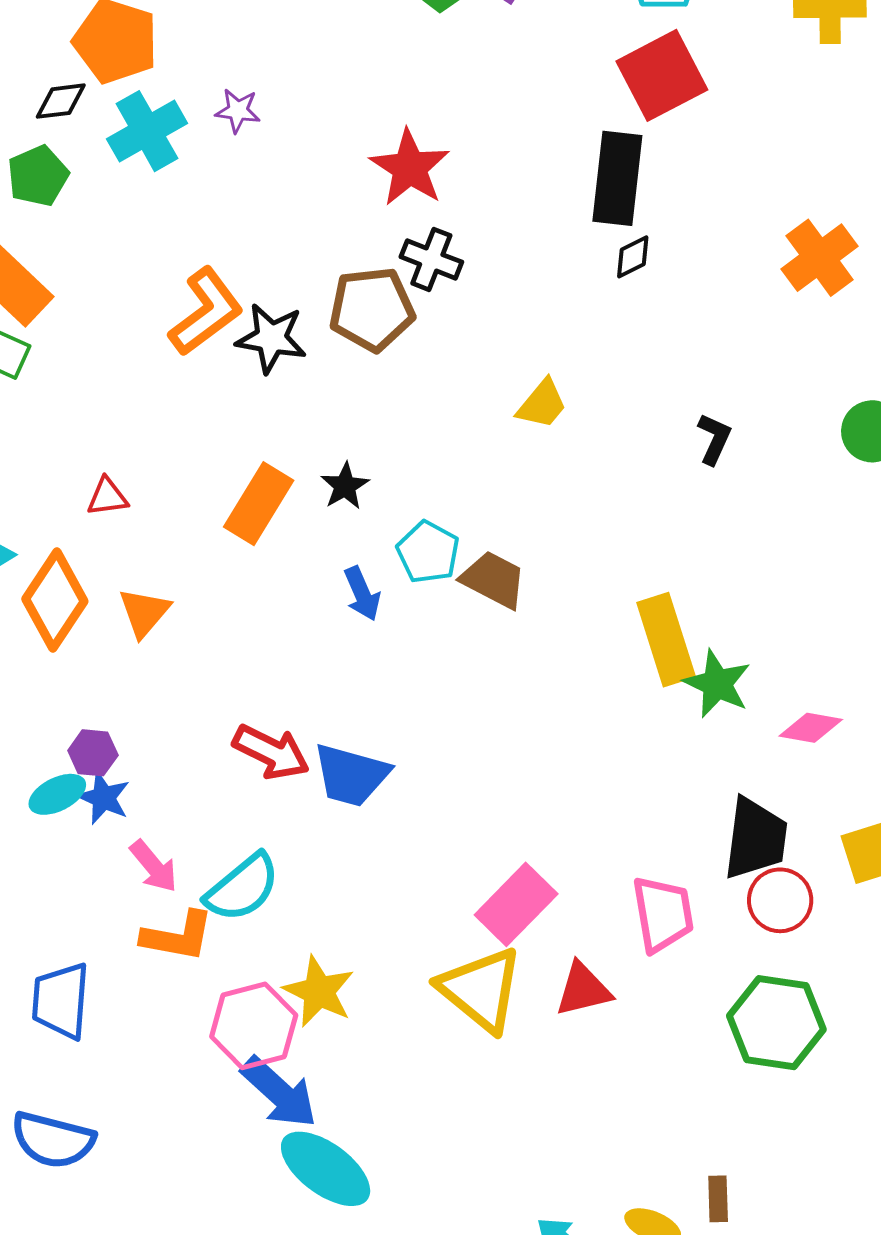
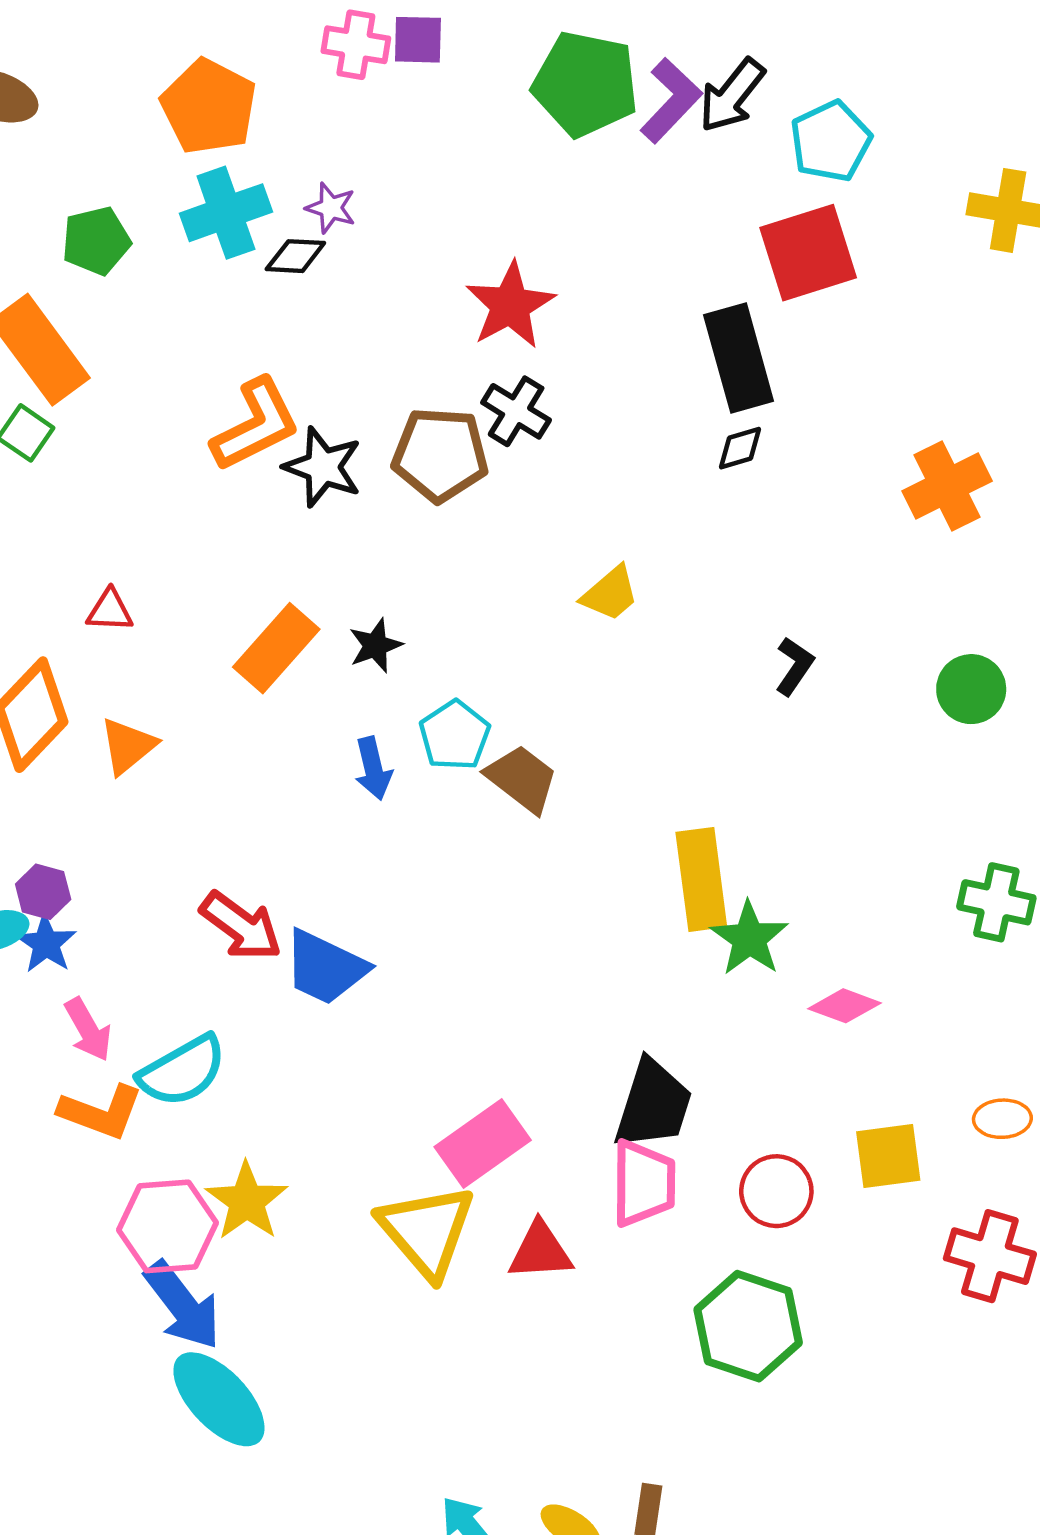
black diamond: (61, 101) -> (295, 256), moved
black rectangle: (617, 178) -> (739, 358), turned -32
black trapezoid: (755, 839) -> (653, 1104), moved

